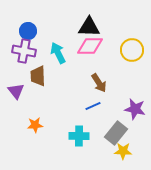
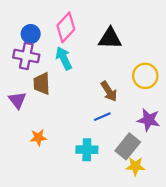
black triangle: (89, 27) -> (110, 38), moved
pink diamond: (90, 46) -> (66, 27), moved, turned -48
yellow circle: (132, 50) -> (145, 76), moved

